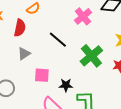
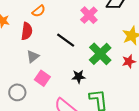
pink square: (42, 75) -> (42, 78), moved, turned 35
black star: (66, 85) -> (79, 77), moved

